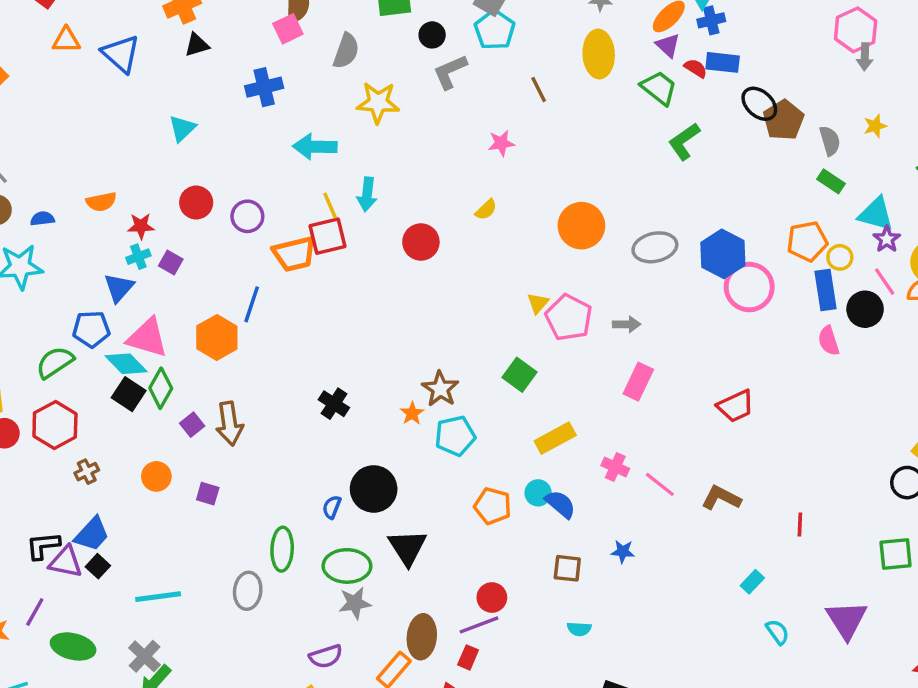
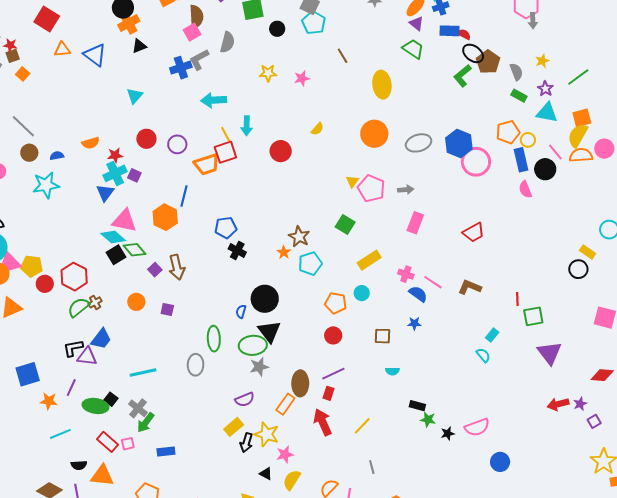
yellow ellipse: (599, 54) -> (382, 85), moved
red semicircle: (696, 68) -> (464, 34), moved
gray L-shape: (450, 72) -> (199, 60), moved
yellow star: (378, 103) -> (268, 73), moved, size x0.7
green L-shape: (684, 141) -> (462, 76), moved
pink star: (501, 143) -> (302, 78), moved
purple star: (887, 239) -> (545, 89), moved
cyan cross: (138, 257) -> (115, 173), size x1.6
blue pentagon: (91, 329) -> (226, 228), moved
green semicircle: (55, 362) -> (79, 307), moved
green diamond: (161, 388) -> (135, 250), turned -65
black square: (129, 394) -> (116, 255), turned 30
blue semicircle: (560, 504) -> (418, 294), moved
black triangle: (407, 547) -> (269, 331), moved
green square: (896, 554) -> (533, 316), moved
black square: (98, 566) -> (111, 399), moved
red circle: (492, 598) -> (333, 335), moved
cyan semicircle: (777, 632) -> (483, 355), moved

